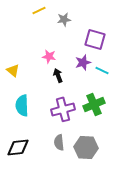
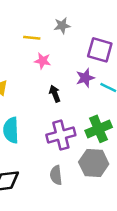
yellow line: (39, 10) -> (32, 38), moved, turned 32
pink star: (49, 56) -> (43, 61), moved
gray hexagon: (86, 147) -> (94, 163), moved

